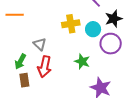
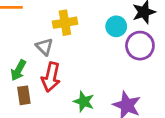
yellow cross: (71, 24) -> (65, 23), moved
green star: (82, 61) -> (84, 102), moved

